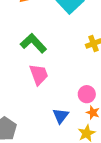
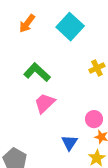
pink trapezoid: (39, 75) -> (45, 103), turned -110

